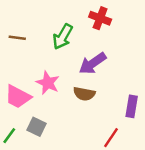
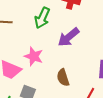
brown semicircle: (84, 94) -> (63, 78), moved, turned 66

